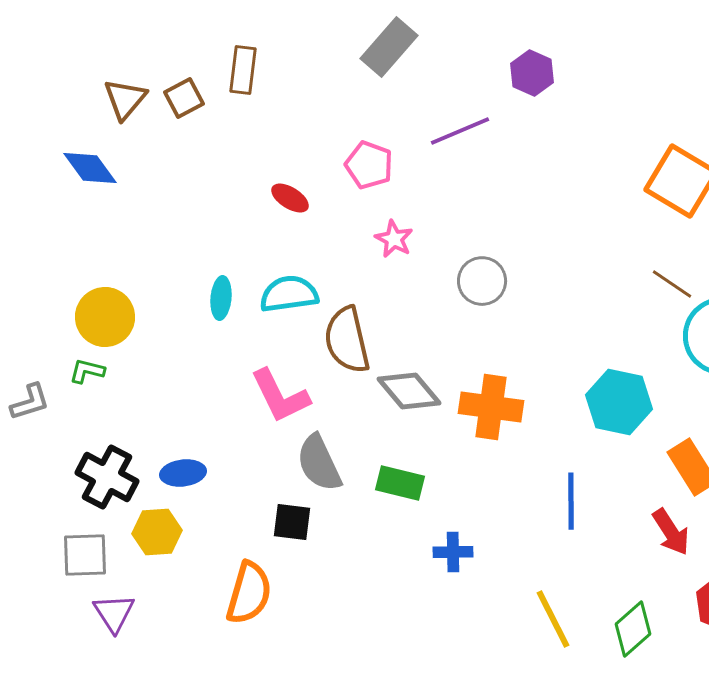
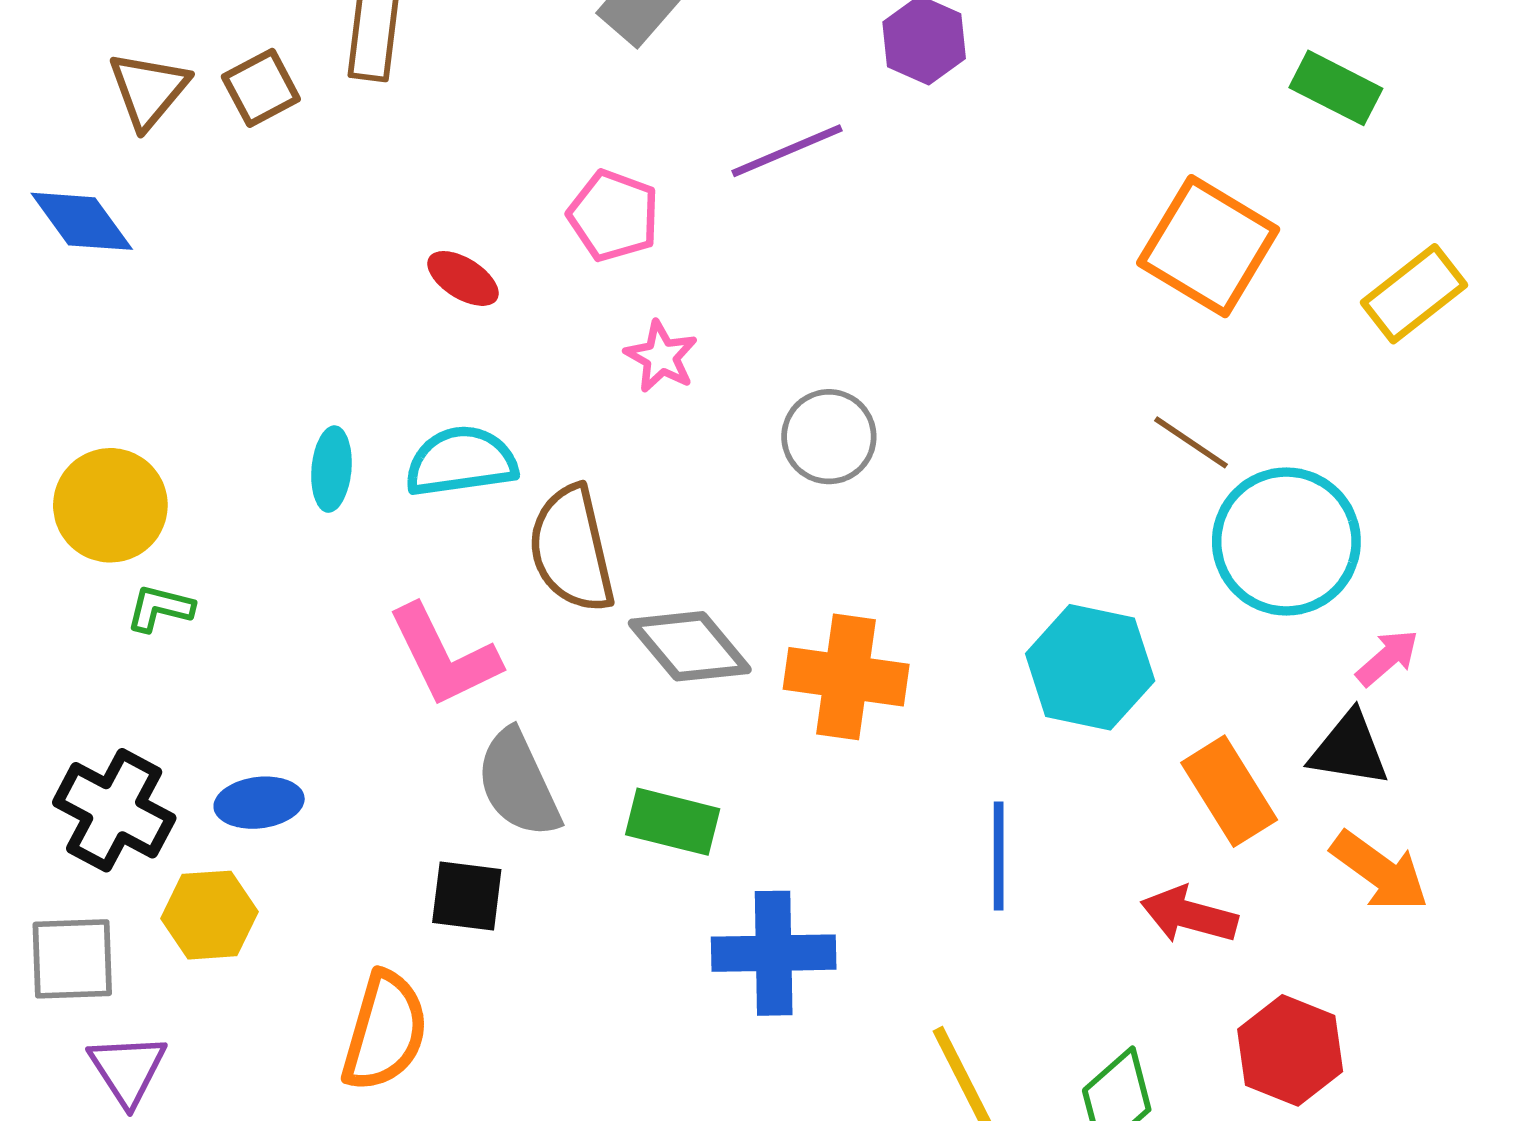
green L-shape: (87, 371) -> (160, 608), moved
red arrow: (671, 532) -> (1189, 915), turned 138
blue cross: (453, 552) -> (774, 953), size x1.6

